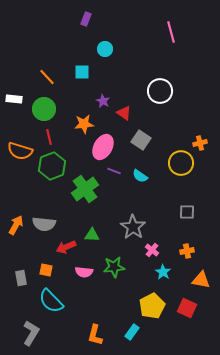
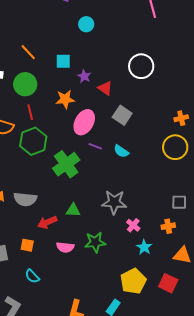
cyan square: (82, 72) -> (63, 61), moved
yellow circle: (181, 163) -> (175, 147), moved
gray square: (187, 212) -> (179, 202), moved
gray star: (133, 227) -> (114, 202), turned -30
cyan semicircle: (51, 301) -> (32, 276), size x0.6

